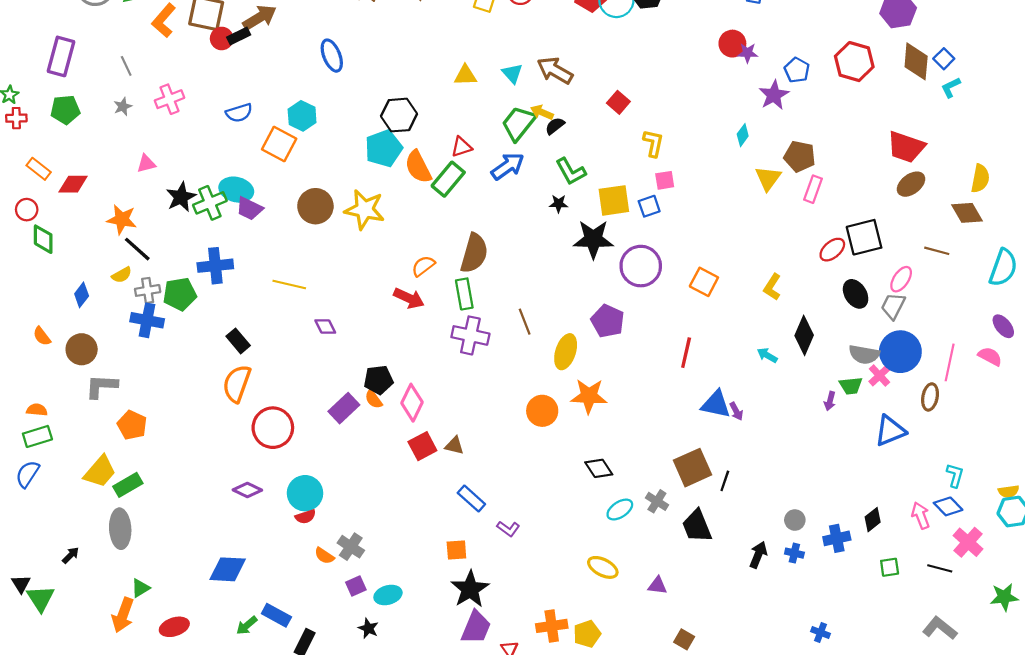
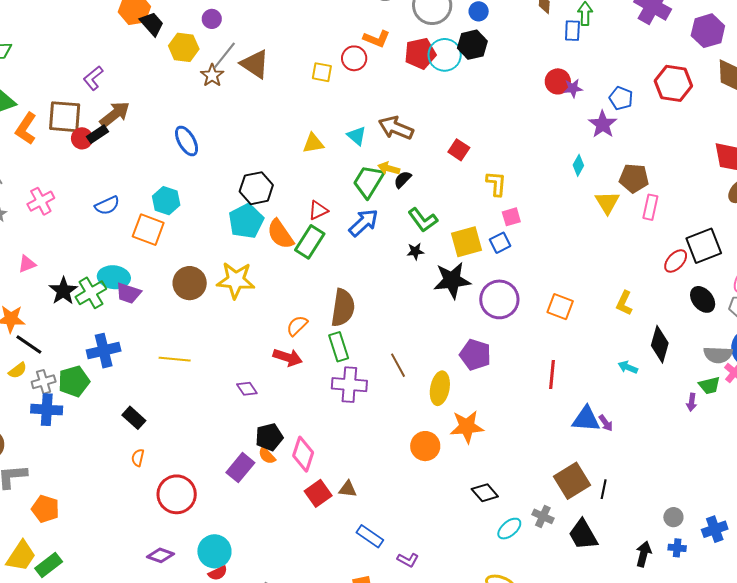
purple diamond: (325, 326) -> (247, 389), moved
orange semicircle: (237, 384) -> (138, 458), size x0.5

